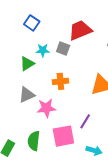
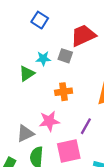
blue square: (32, 23) -> (40, 20), moved
gray triangle: (27, 95) -> (25, 133), moved
purple line: (85, 121) -> (86, 126), moved

